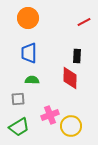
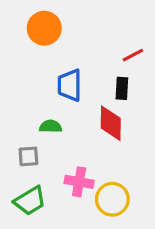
red line: (84, 22) -> (133, 55), moved
blue trapezoid: (29, 53) -> (70, 85), moved
pink cross: (50, 115) -> (79, 182), turned 30

